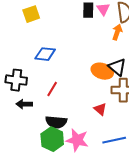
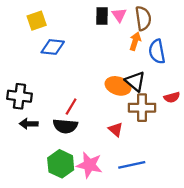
blue diamond: (45, 54) -> (53, 47), moved
red line: (52, 89) -> (71, 107), moved
black semicircle: (56, 122) -> (65, 126), moved

